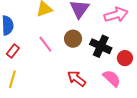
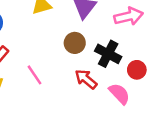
pink line: (45, 44) -> (34, 75), moved
red arrow: (77, 78) -> (86, 79), moved

